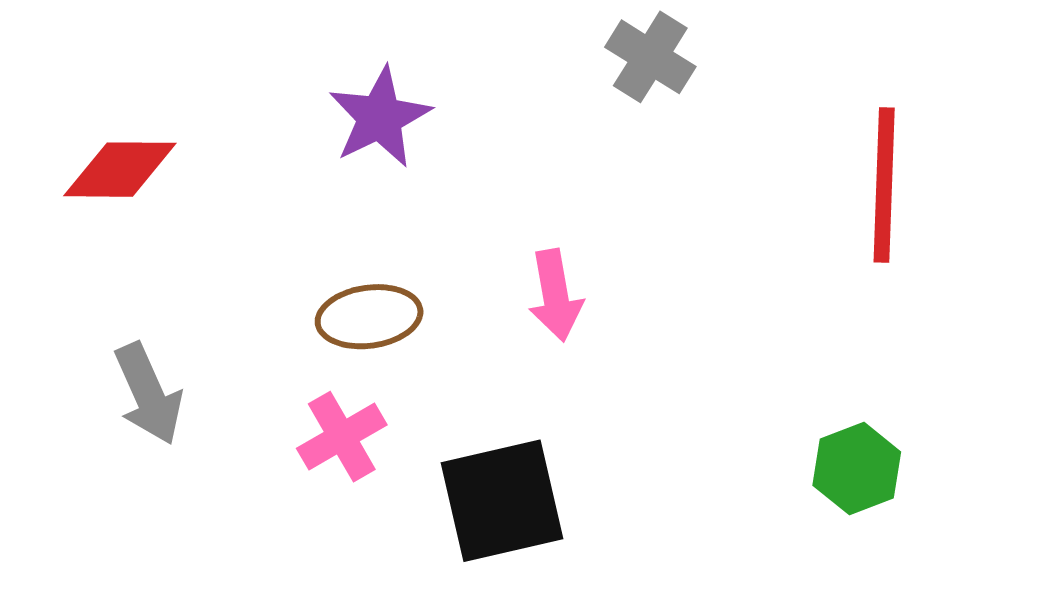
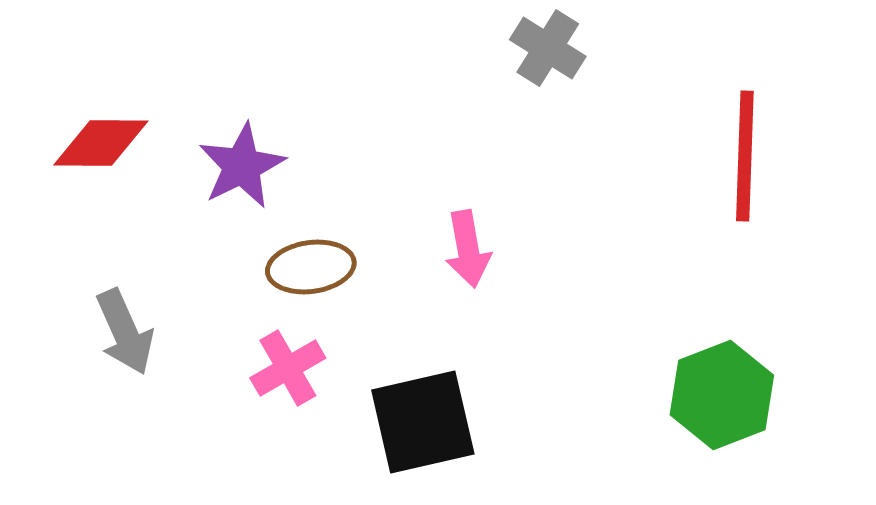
purple star: (380, 117) -> (242, 166), moved
green hexagon: (857, 469) -> (722, 395), size x1.4

